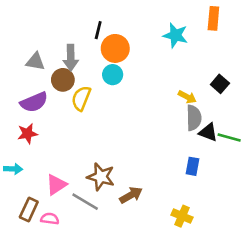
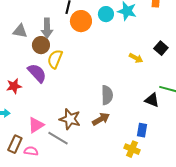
cyan circle: (113, 75) -> (106, 14), moved
purple semicircle: (34, 102) -> (37, 73), moved, turned -110
gray semicircle: (194, 118) -> (107, 95), moved
black triangle: (208, 132) -> (152, 100), moved
blue rectangle: (192, 166) -> (142, 130), moved
brown arrow: (131, 195) -> (101, 119), moved

